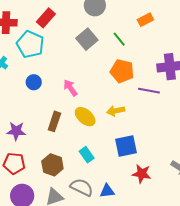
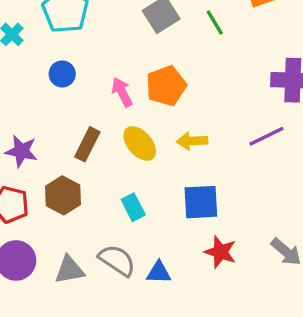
orange pentagon: (122, 71) -> (166, 86), moved, turned 30
purple line: (149, 91) -> (266, 136), moved, turned -45
brown hexagon: (52, 165) -> (63, 195), moved

